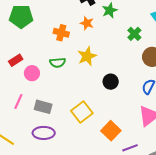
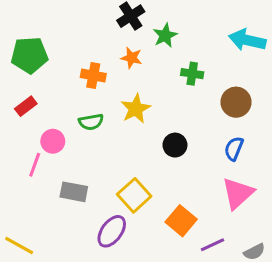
green cross: (134, 34) -> (192, 74), moved, turned -32
red rectangle: (16, 60) -> (26, 106), moved
pink line: (18, 101) -> (35, 165), moved
purple ellipse: (44, 133) -> (112, 231), moved, turned -50

